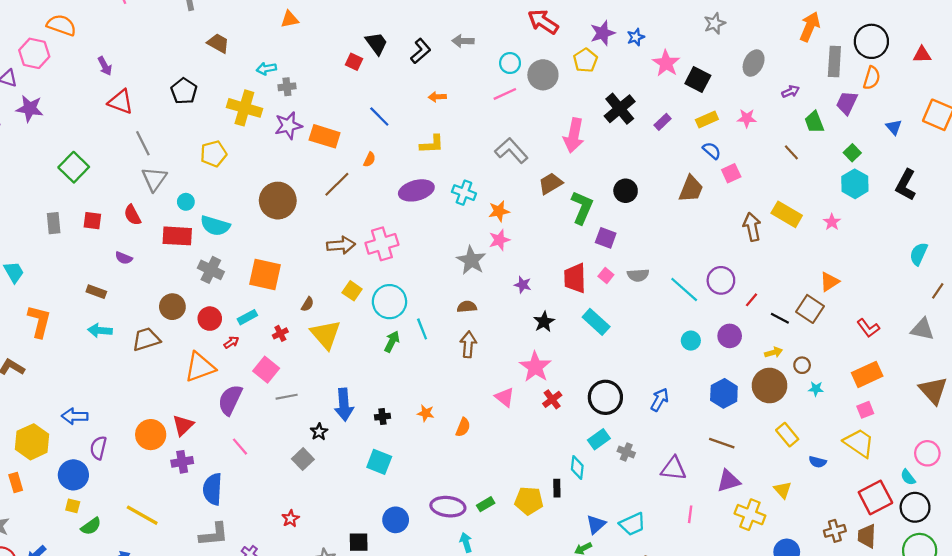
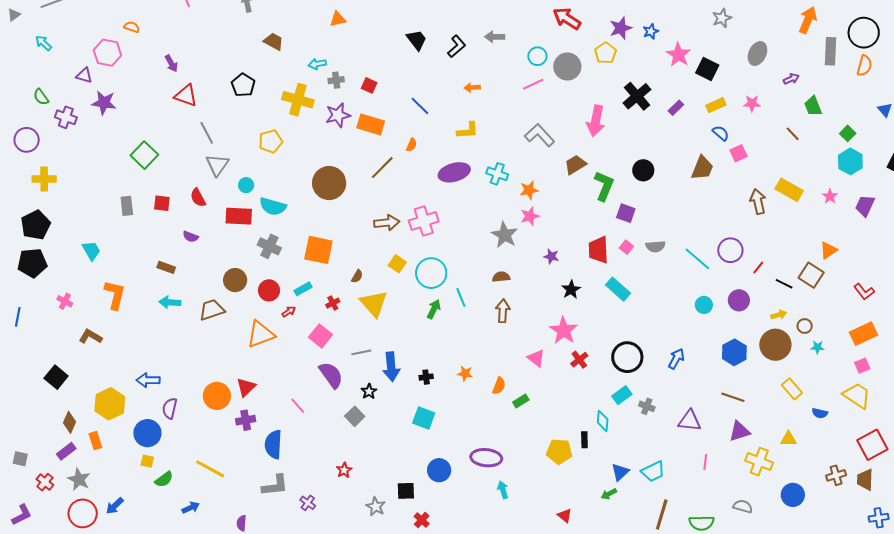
orange semicircle: (61, 25) -> (132, 27), size x0.6
red square: (354, 62) -> (369, 85), moved
purple trapezoid: (847, 103) -> (865, 206), moved
gray line: (287, 397) -> (361, 352), moved
purple semicircle: (230, 400) -> (331, 375), moved, turned 120
yellow triangle: (783, 490) -> (788, 439), turned -48
green rectangle: (486, 504) -> (521, 401), moved

